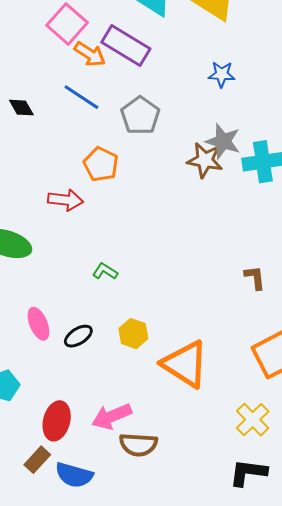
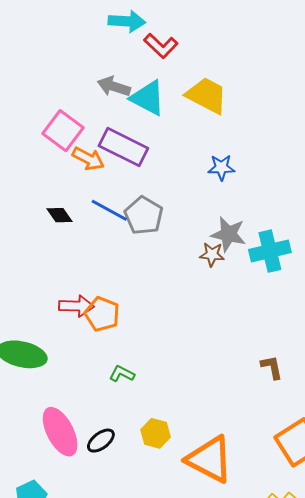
blue line: (81, 97) -> (109, 210), moved
black diamond: (21, 108) -> (59, 215), moved
brown star: (205, 160) -> (212, 254), size x0.7
orange pentagon: (101, 164) -> (102, 314), moved
pink ellipse: (38, 324) -> (60, 432), size x1.5

